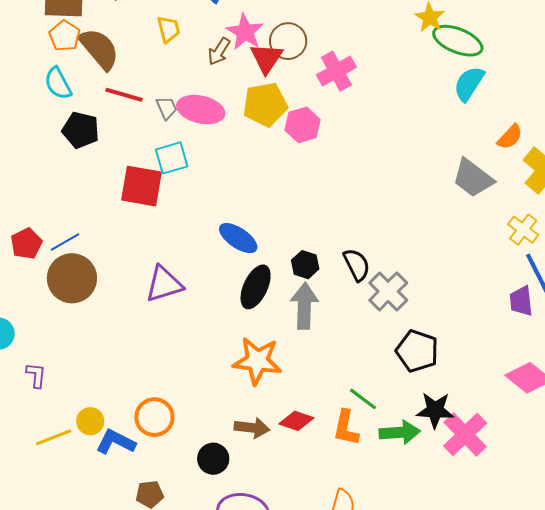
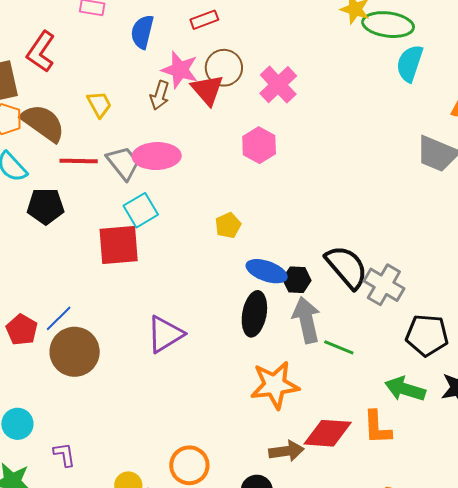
yellow trapezoid: (169, 29) -> (99, 104), moved
yellow pentagon: (265, 104) -> (228, 225), moved, size x0.6
gray trapezoid: (167, 108) -> (123, 163), size x1.5
blue ellipse: (238, 238) -> (267, 271), moved
black semicircle: (357, 265) -> (347, 267), size x1.4
green line: (363, 399) -> (339, 347), moved
red diamond: (296, 421) -> (328, 433), size x1.4
green arrow: (400, 432) -> (405, 389), moved, turned -144

